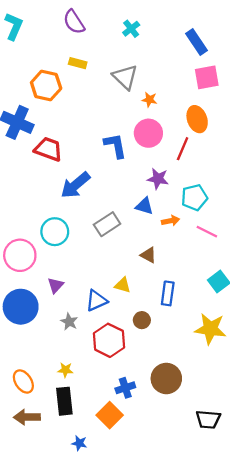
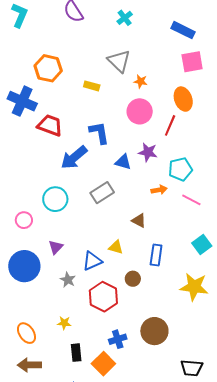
blue rectangle: (196, 42) -> (183, 30), turned -30
yellow rectangle: (78, 63) -> (92, 86), moved
blue L-shape: (115, 146) -> (99, 133), moved
blue triangle: (144, 206) -> (123, 162), moved
pink circle: (20, 255) -> (24, 220), size x0.6
black rectangle: (64, 401) -> (76, 353), moved, size x0.7

